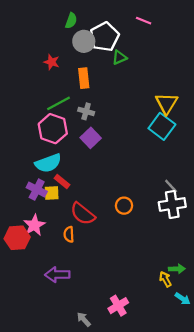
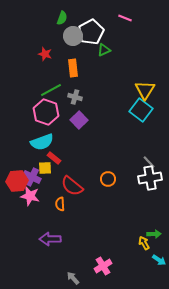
purple cross: (37, 190) -> (32, 177), moved
pink star: (34, 225) -> (30, 196), turned -30
red hexagon: (17, 238) -> (17, 181), moved

